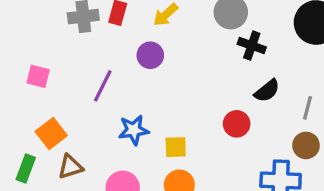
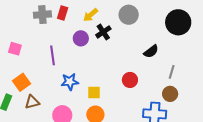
black cross: (252, 46) -> (103, 32), moved, turned 35
purple line: (103, 86) -> (53, 55), turned -36
black semicircle: (267, 91) -> (151, 51), moved

